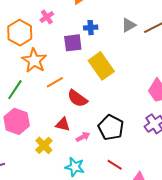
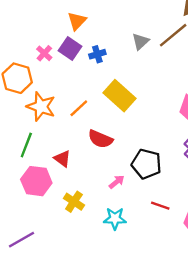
purple square: (73, 43) -> (70, 48), moved, turned -36
orange line: (55, 82) -> (79, 108), moved
red triangle: (63, 124) -> (62, 159), moved, turned 35

